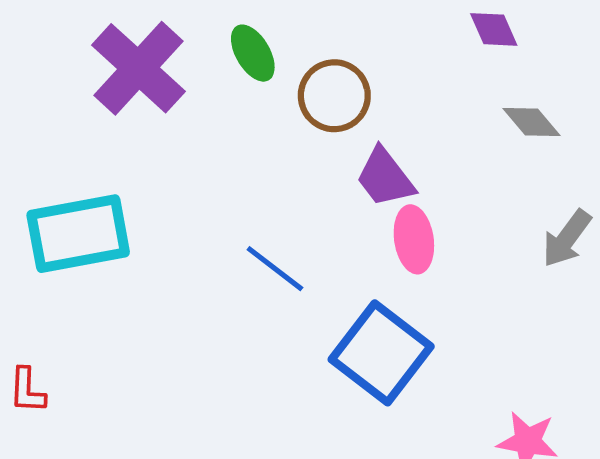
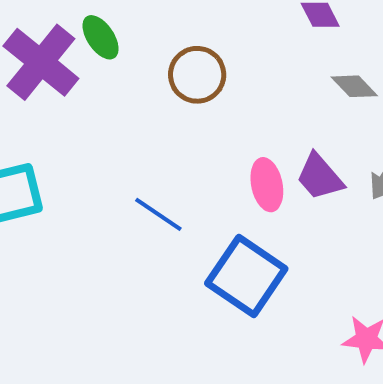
green ellipse: (253, 53) -> (101, 37), moved
purple trapezoid: (385, 178) -> (320, 177), moved

